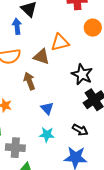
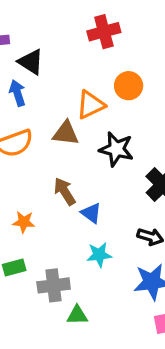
orange circle: (93, 28) -> (129, 86), moved
black star: (82, 74) -> (116, 149), moved
brown arrow: (29, 81) -> (65, 191), moved

